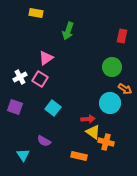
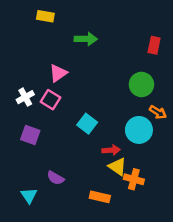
green arrow: (68, 31) -> (86, 39), turned -108
purple square: (15, 107) -> (30, 135), moved
cyan square: (53, 108) -> (87, 124), moved

